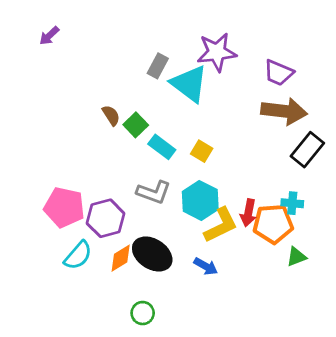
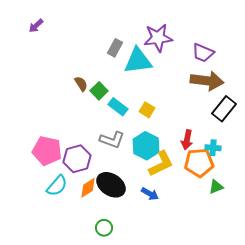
cyan triangle: (189, 84) -> (138, 61), turned -44
red arrow: (248, 213) -> (187, 140), moved

